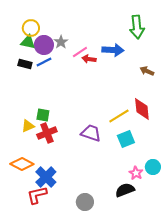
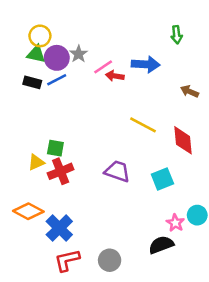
green arrow: (137, 27) -> (177, 35), size x0.6
yellow line: (119, 116) -> (143, 125), moved, turned 60
red L-shape: (37, 195) -> (67, 260), moved

